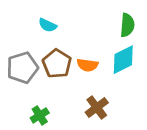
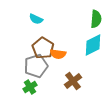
orange semicircle: (87, 65) -> (58, 54), moved
gray pentagon: (22, 68) -> (36, 66), moved

